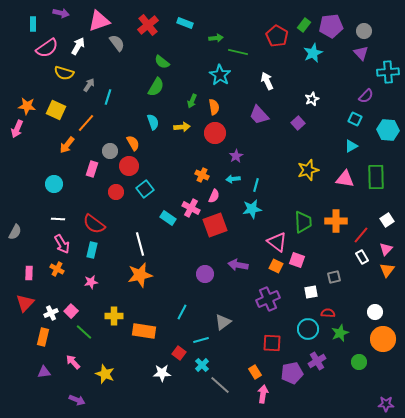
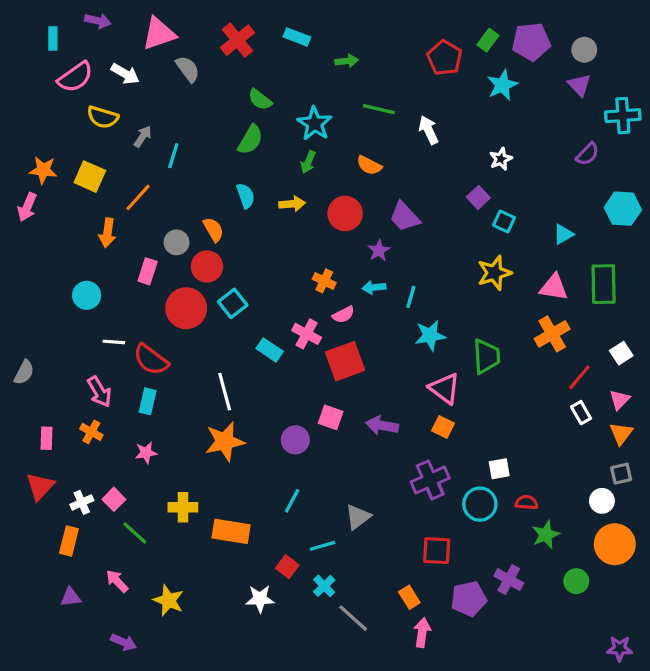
white arrow: (78, 46) -> (125, 74), turned 90
green line: (238, 52) -> (379, 109), moved
cyan star: (220, 75) -> (315, 124), moved
orange semicircle: (214, 107) -> (369, 165), moved, turned 126
purple trapezoid: (259, 115) -> (404, 217), moved
cyan square: (355, 119) -> (504, 222), moved
orange arrow: (67, 145) -> (107, 233), turned -30
red circle: (116, 192) -> (186, 308), size x1.6
pink semicircle: (214, 196) -> (343, 315), turned 40
cyan star: (252, 209) -> (430, 336), moved
white line: (58, 219) -> (114, 342), moved
orange cross: (336, 221) -> (552, 334), moved, turned -30
pink square: (297, 260) -> (331, 417), moved
purple circle: (205, 274) -> (295, 440), moved
gray square: (334, 277) -> (621, 474), moved
cyan circle: (308, 329) -> (480, 504), moved
purple cross: (317, 361) -> (509, 580), turned -30

